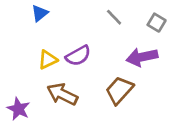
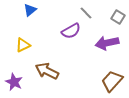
purple semicircle: (78, 56) -> (71, 31), moved
yellow triangle: (48, 60) -> (23, 45), moved
brown trapezoid: (119, 90) -> (112, 81), moved

